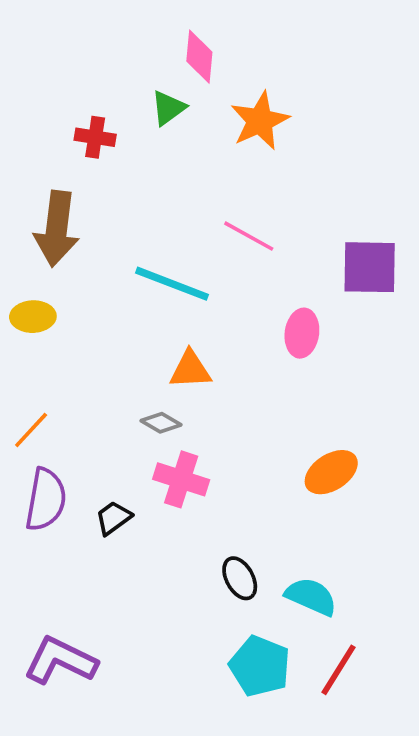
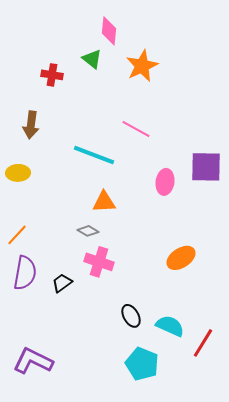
green triangle: (168, 108) -> (92, 59), turned -45
brown arrow: (57, 229) -> (31, 125), size x0.7
purple square: (370, 267) -> (206, 167), moved
red line: (339, 670) -> (203, 343), moved

